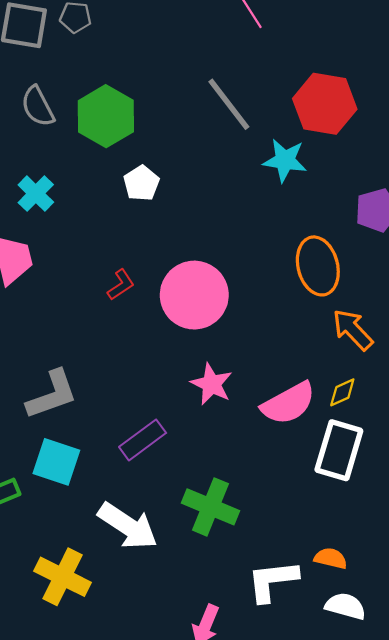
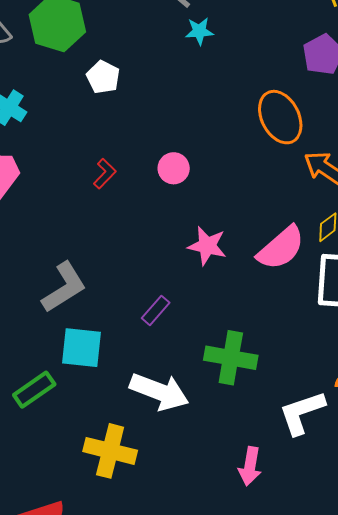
cyan star: (285, 160) -> (199, 31), moved, size x0.7
pink circle: (194, 295) -> (174, 168), size x0.5
purple rectangle: (143, 440) -> (156, 310), size x0.7

